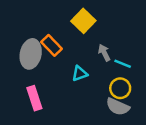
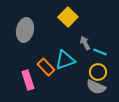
orange rectangle: (52, 45) -> (46, 67), moved
gray ellipse: (31, 54) -> (25, 30), moved
cyan triangle: (80, 74) -> (65, 60), size x1.5

